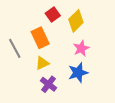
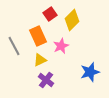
pink star: (81, 48) -> (61, 46), moved
blue star: (78, 73) -> (90, 72), moved

